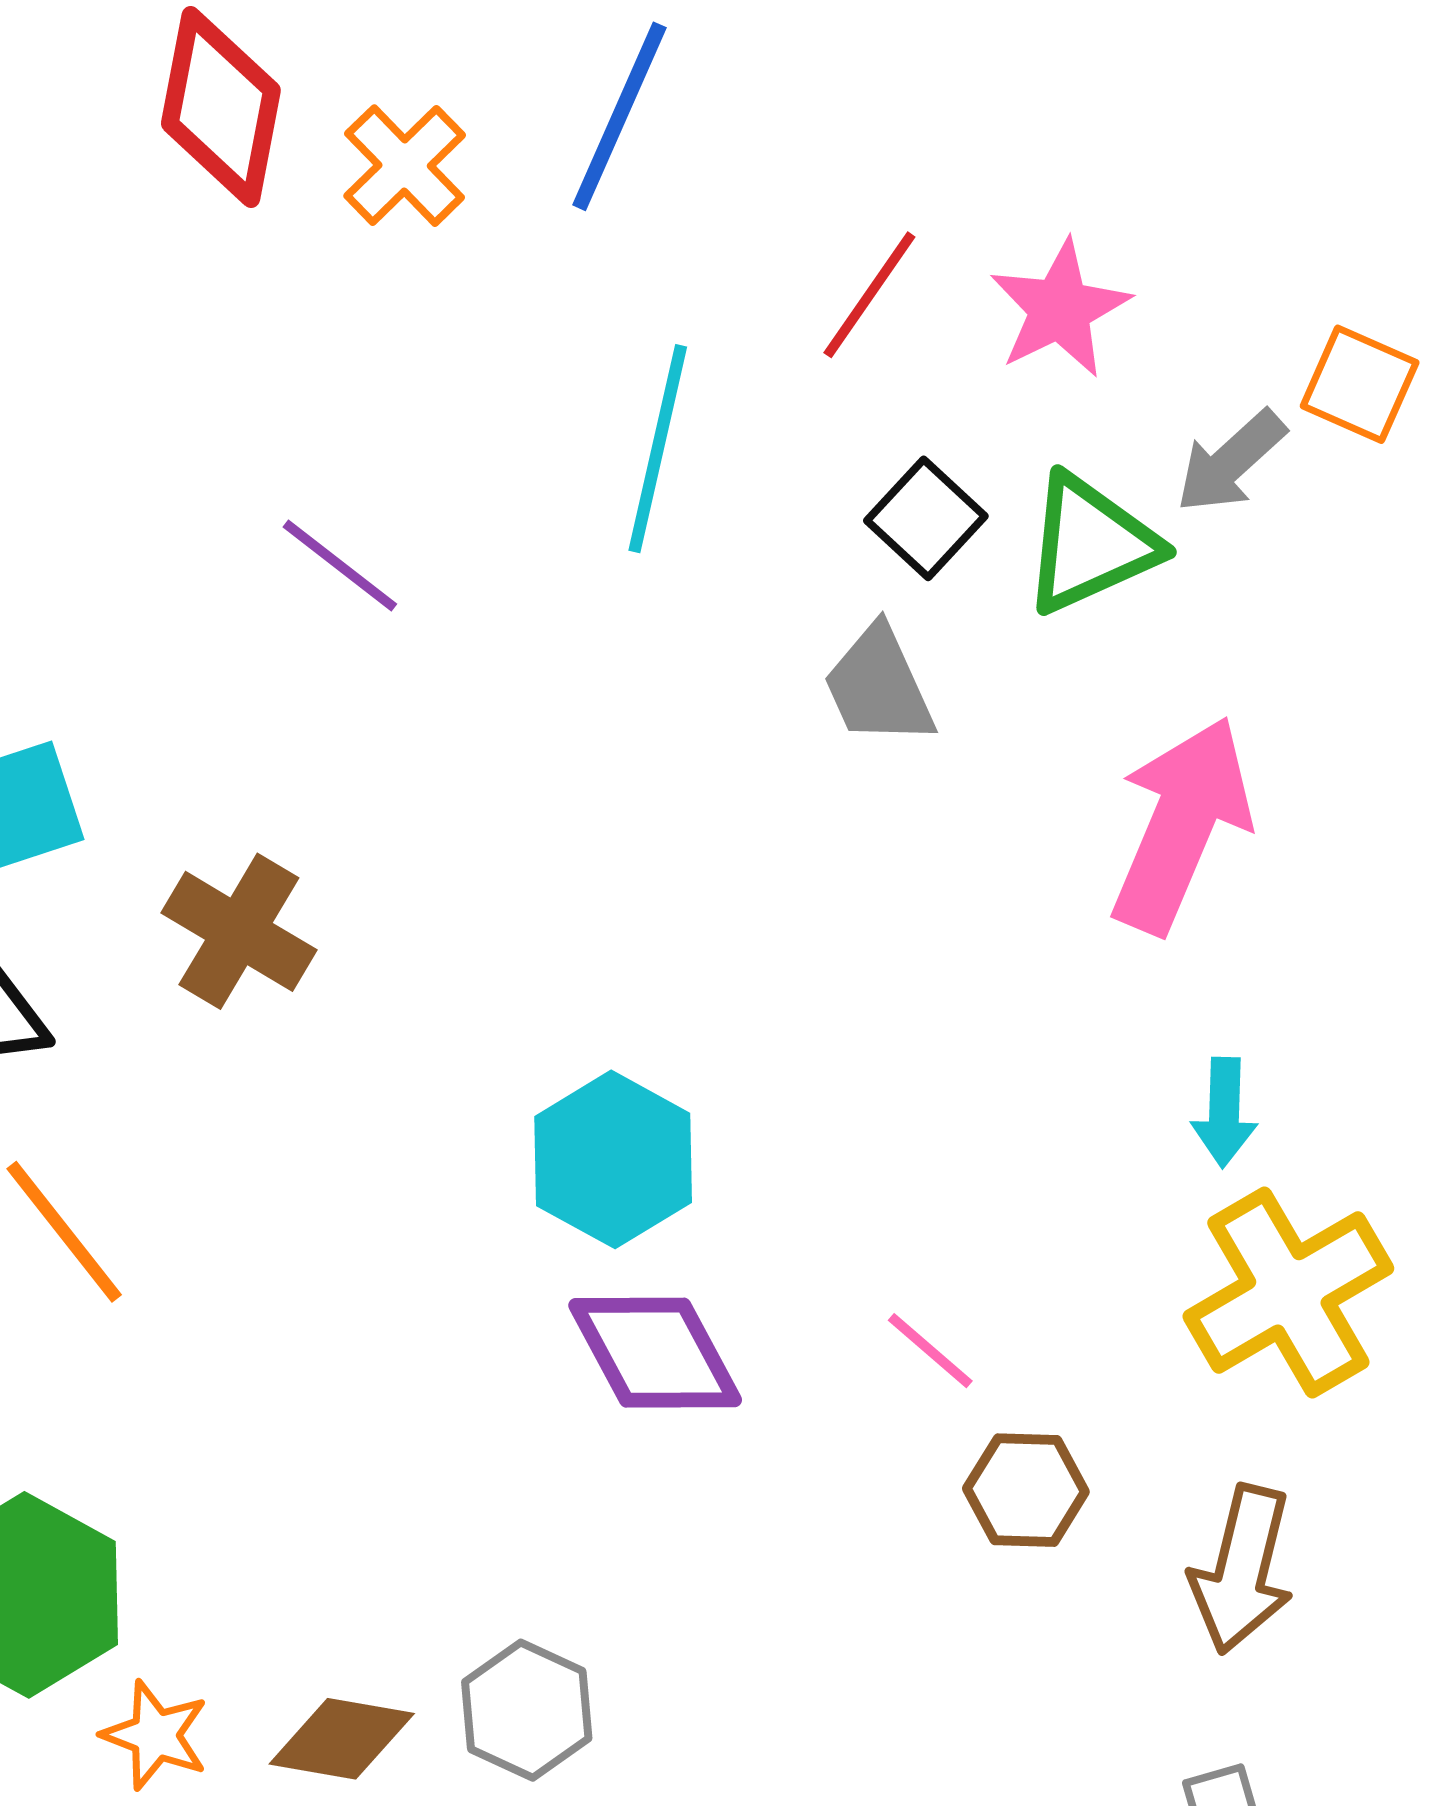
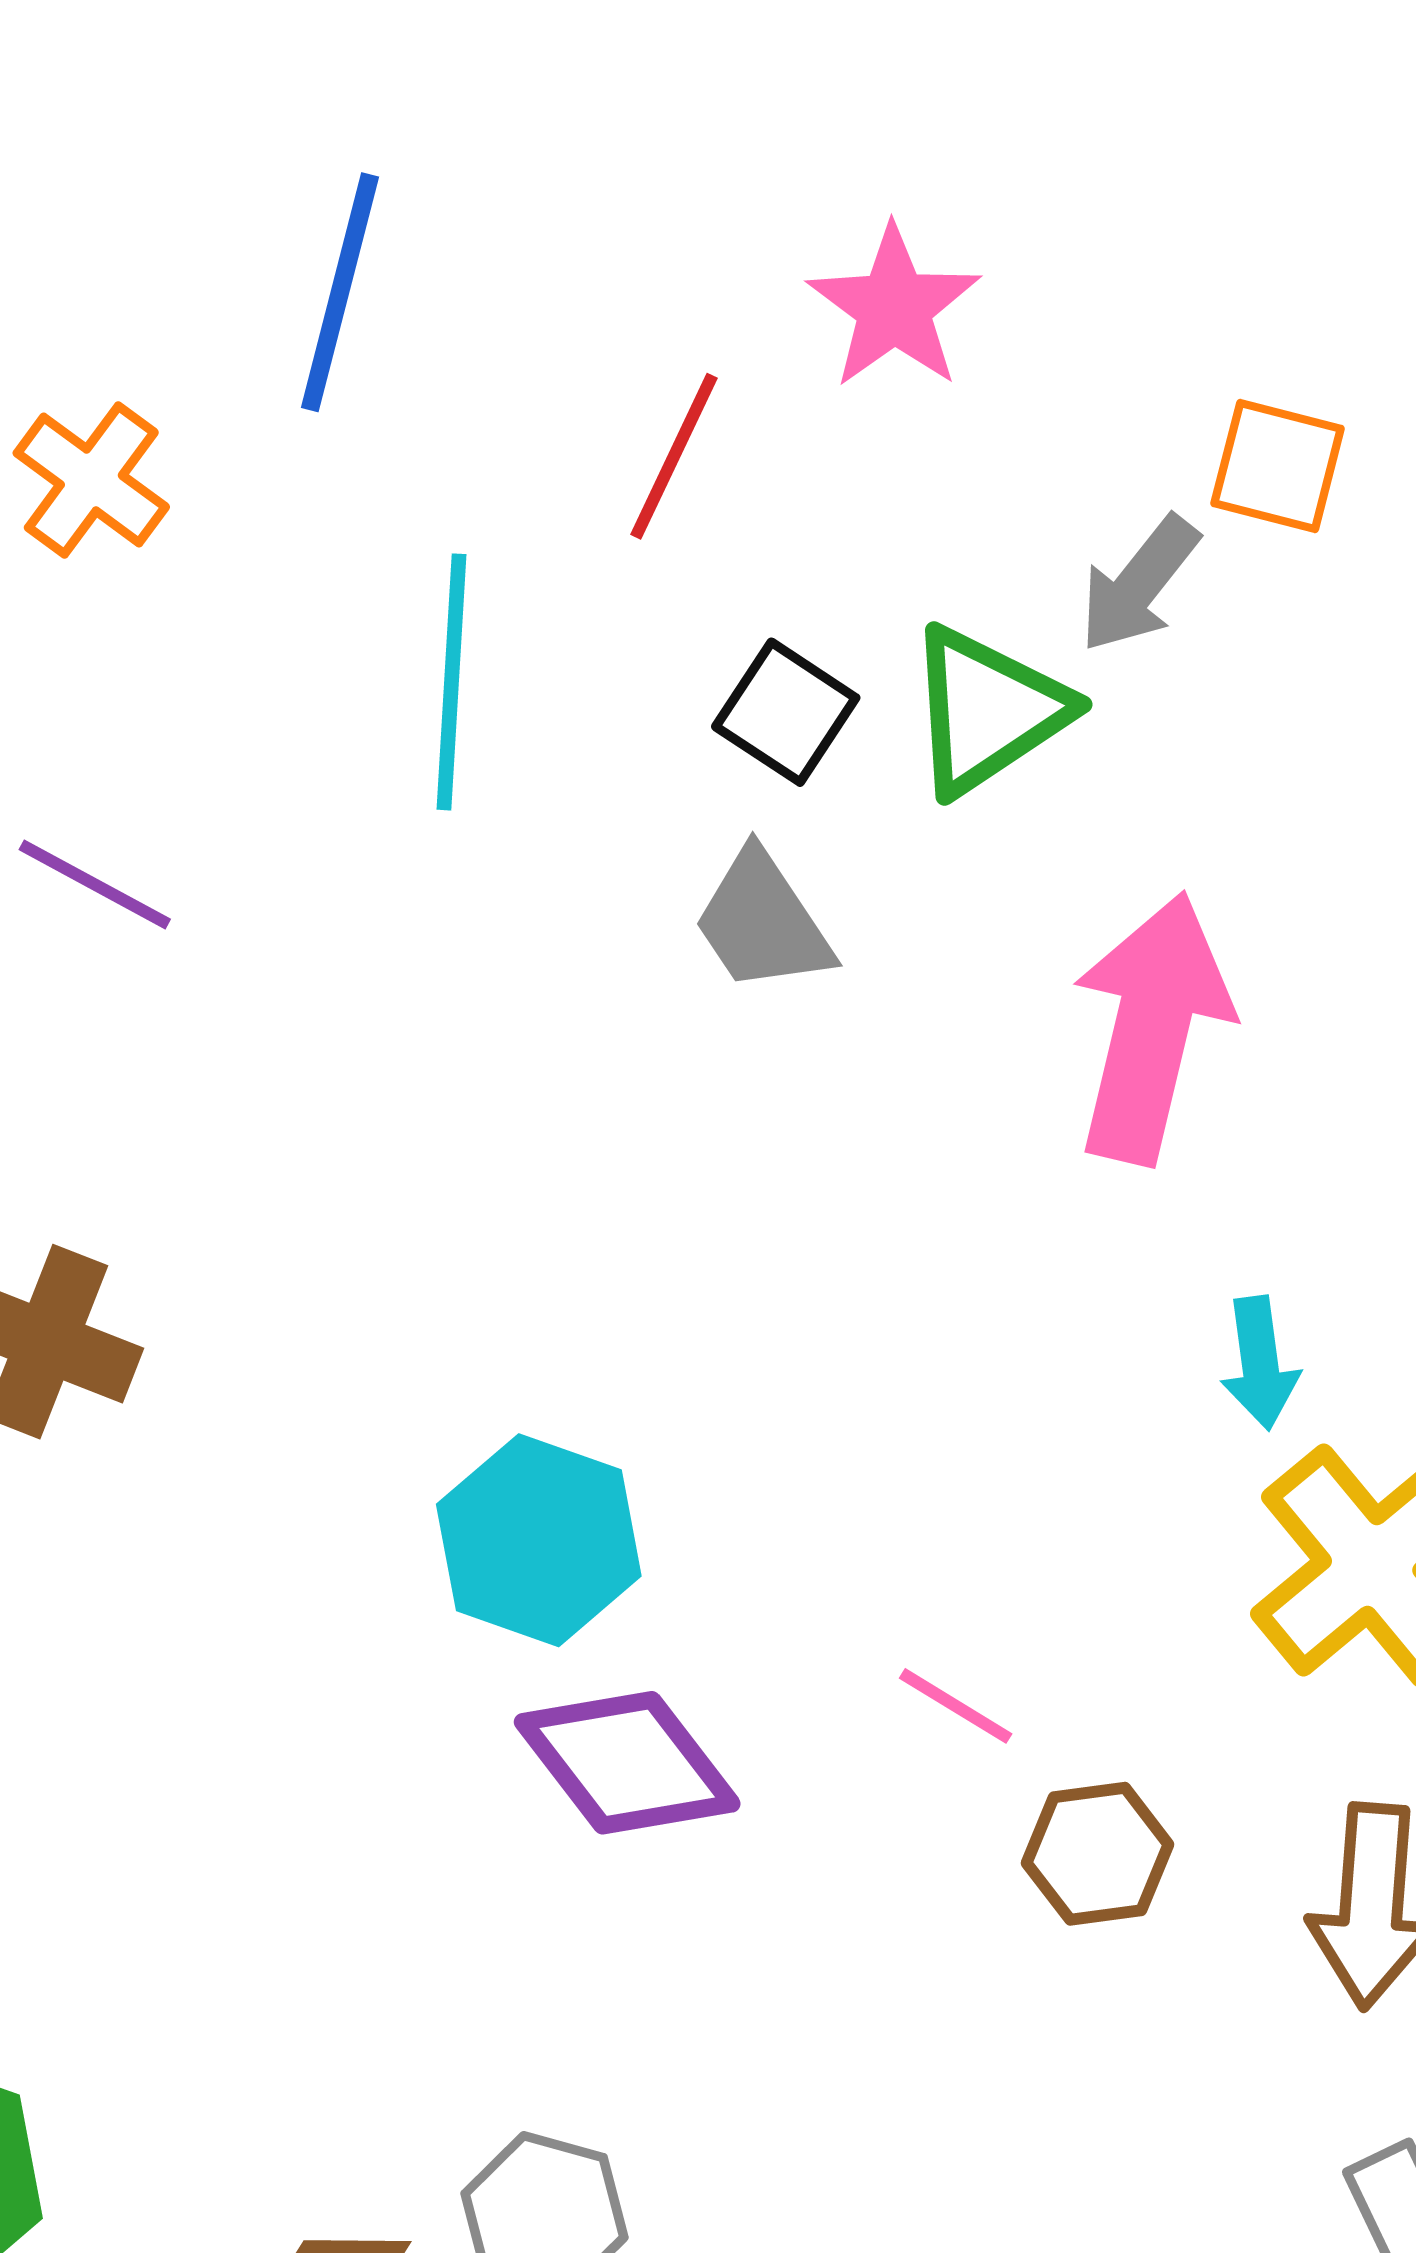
orange cross: (405, 166) -> (91, 480), moved
pink star: (1060, 309) -> (894, 307), moved

